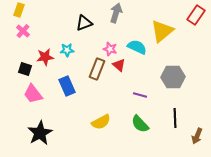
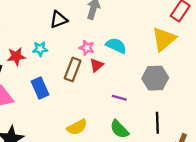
yellow triangle: (162, 31) -> (164, 39), moved
red triangle: (119, 65) -> (97, 65), turned 40

